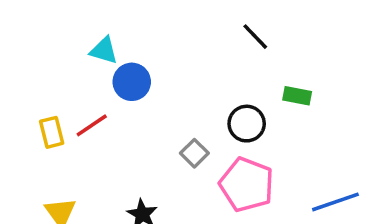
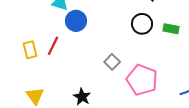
black circle: (247, 124) -> (142, 24), moved
red line: (92, 125) -> (53, 46), turned -30

